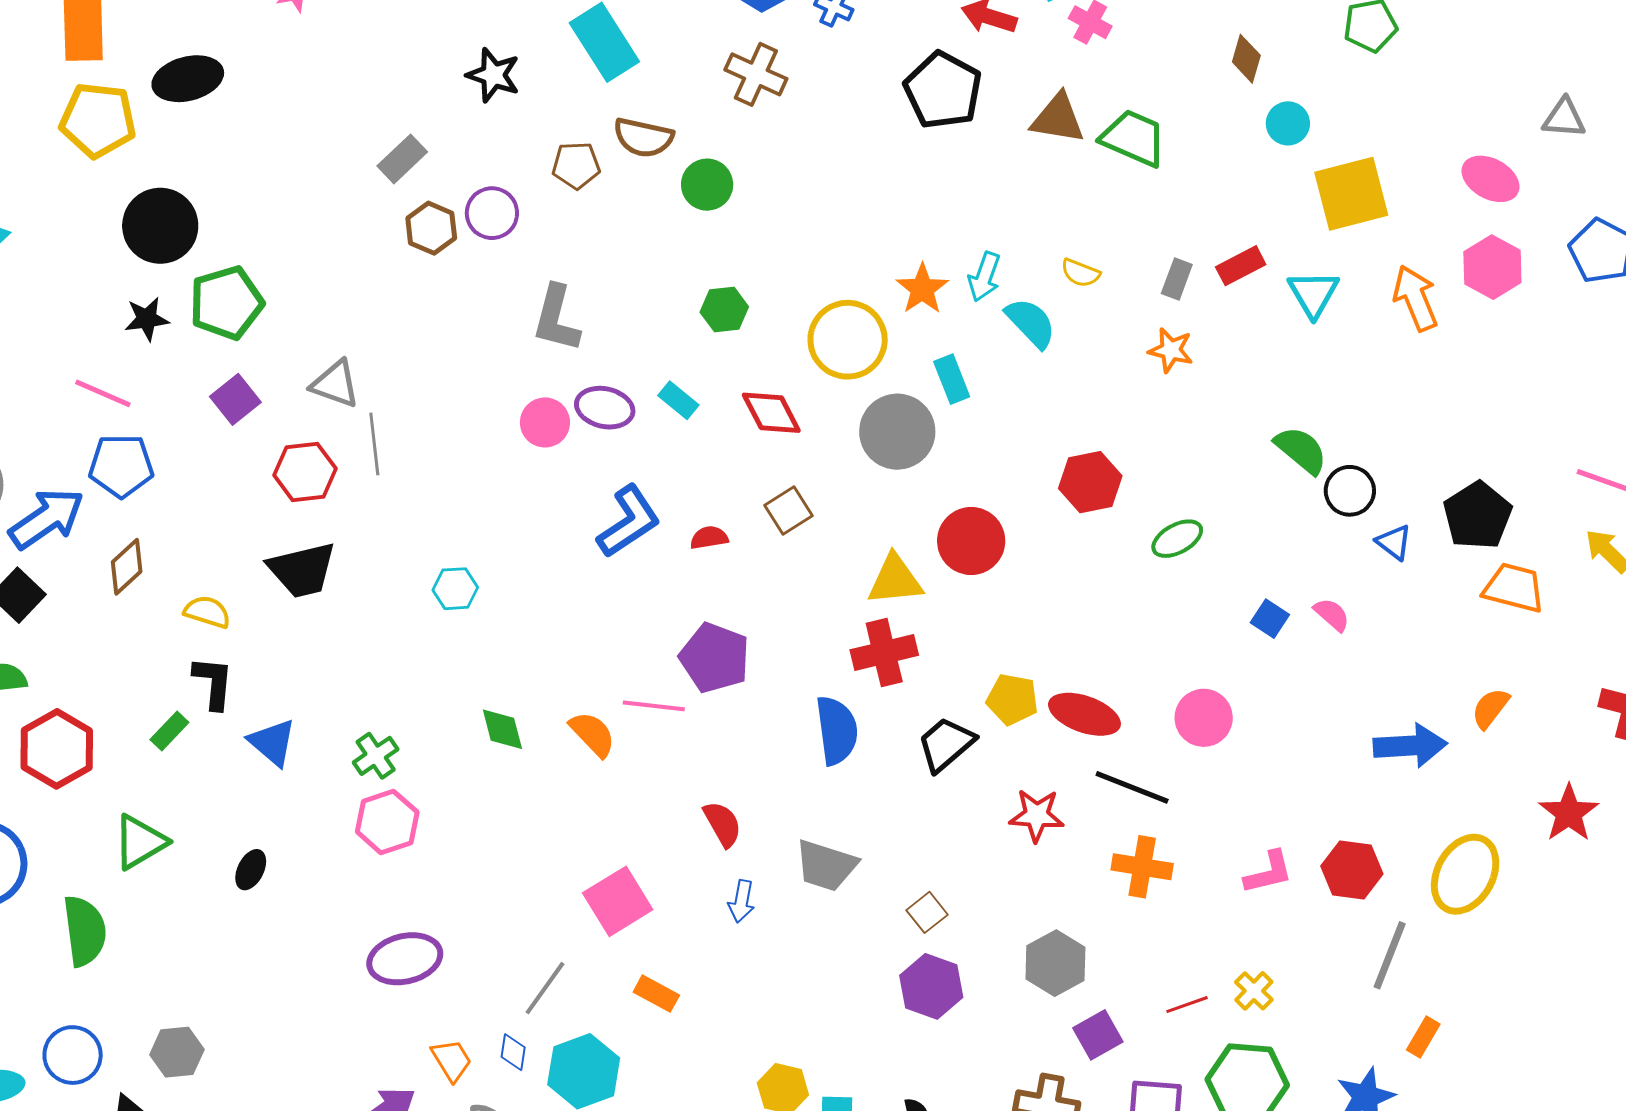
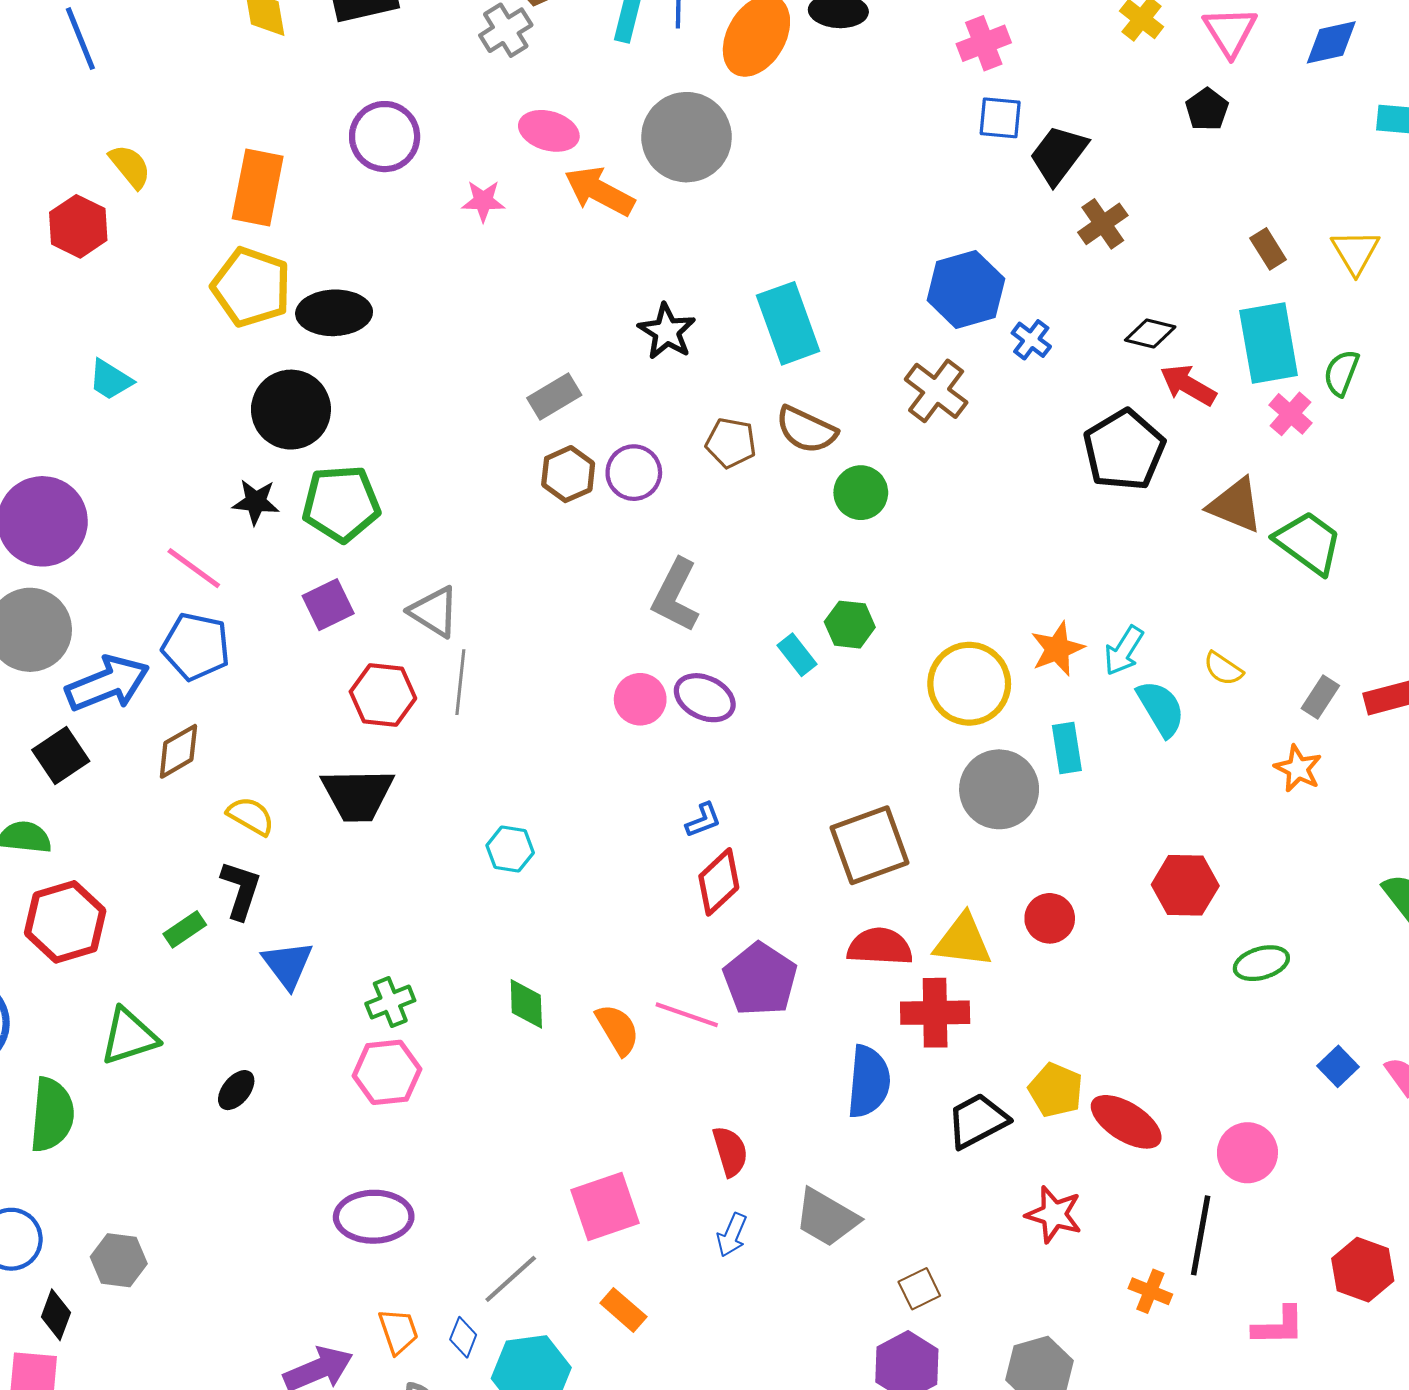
black ellipse: (188, 79) -> (334, 313), moved
cyan rectangle: (678, 400) -> (797, 655), moved
red diamond: (771, 413) -> (719, 882), moved, turned 62
brown square: (789, 510) -> (870, 845), size x1.6
blue L-shape: (629, 522) -> (703, 820), size x0.5
red semicircle: (709, 538) -> (880, 947), moved, size x1.6
red circle: (971, 541) -> (1050, 918), size x0.7
black line: (1132, 787) -> (1201, 1235), moved, turned 66
orange cross: (1142, 867) -> (1150, 1291), size x0.7
red hexagon: (1352, 870) -> (1363, 1270), moved

